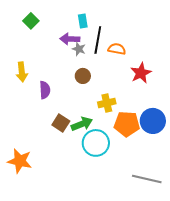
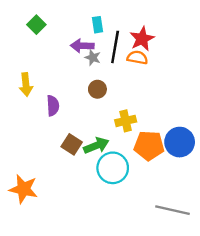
red star: (141, 73) -> (142, 39), moved

